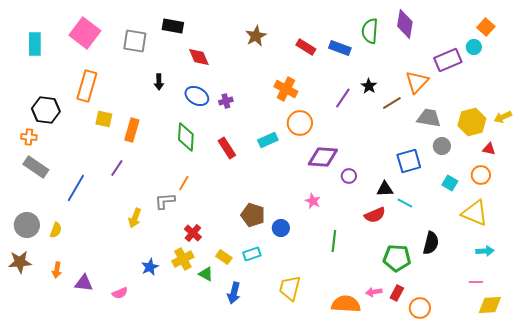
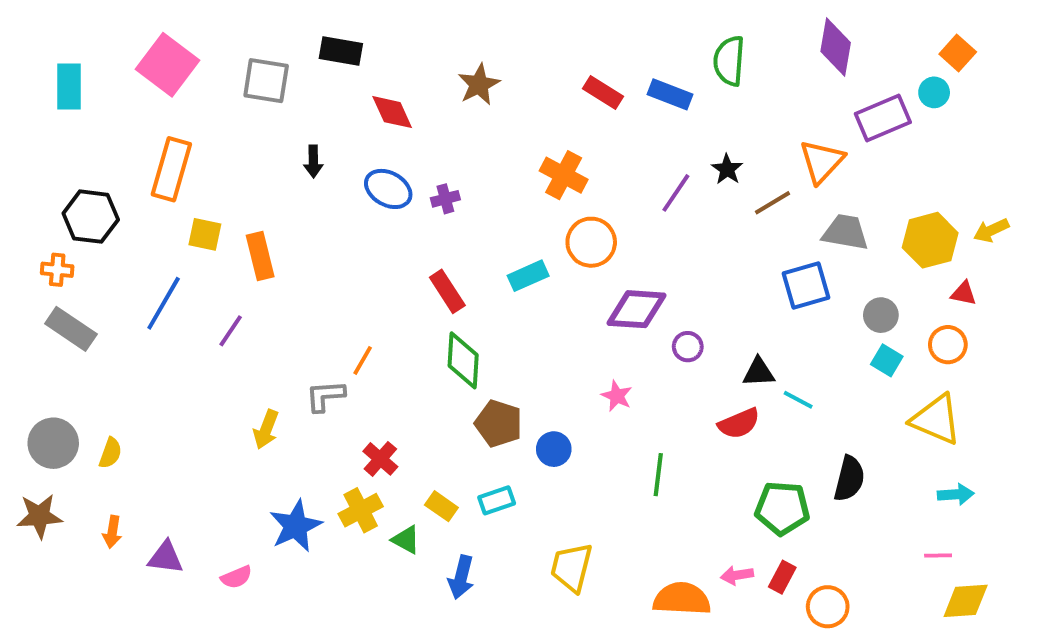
purple diamond: (405, 24) -> (836, 47), moved
brown star: (256, 36) -> (479, 85), moved
orange rectangle: (132, 130) -> (260, 256), turned -30
green diamond: (186, 137) -> (463, 360), moved
gray circle: (442, 146) -> (881, 315), moved
blue square: (409, 161) -> (806, 286), moved
blue line: (76, 188) -> (164, 303), moved
blue star: (150, 267) -> (296, 526), size x1.5

